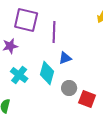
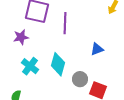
blue triangle: (65, 58) -> (97, 49), moved

